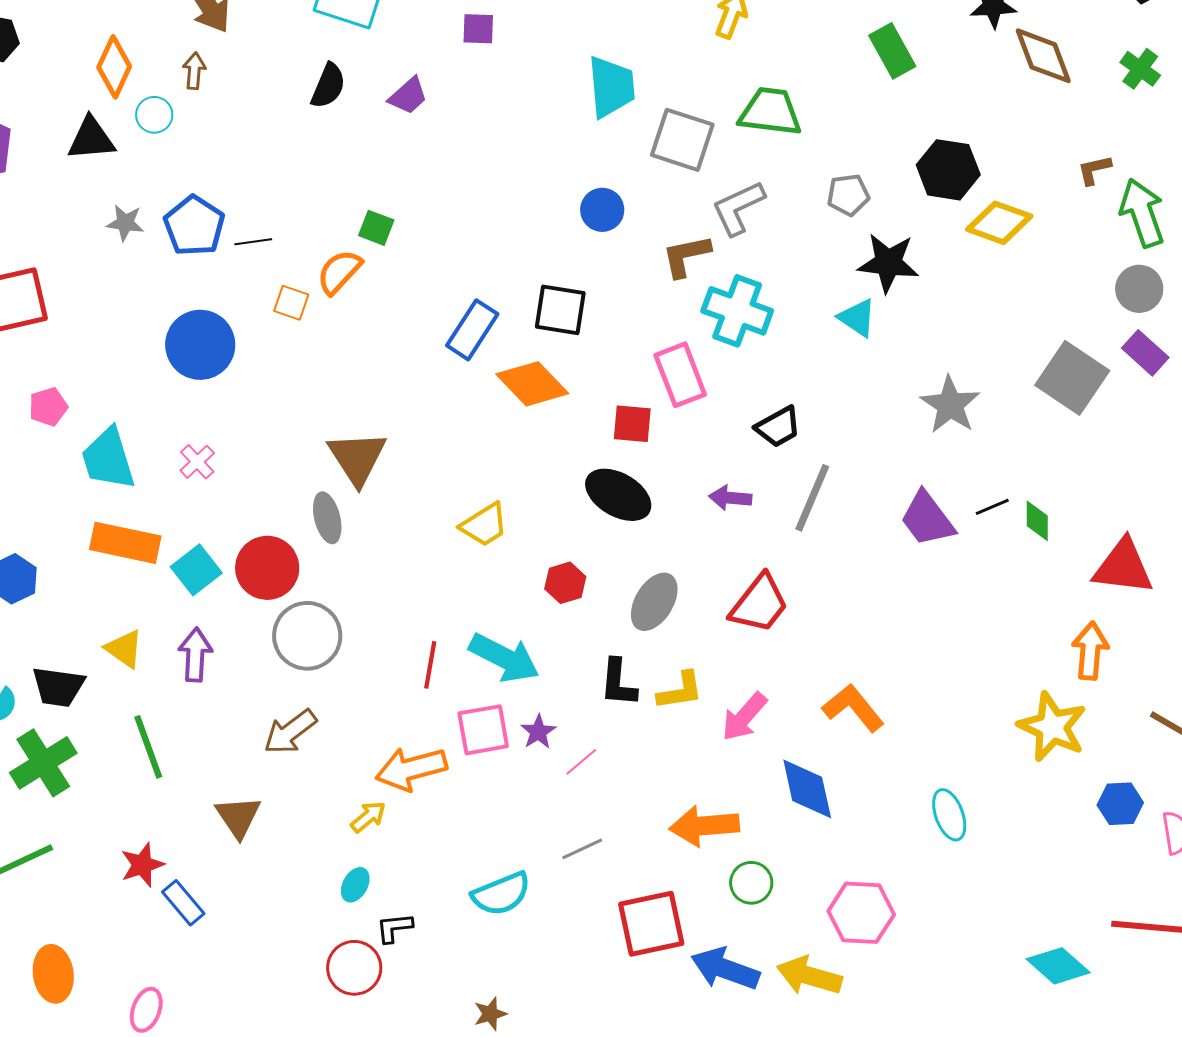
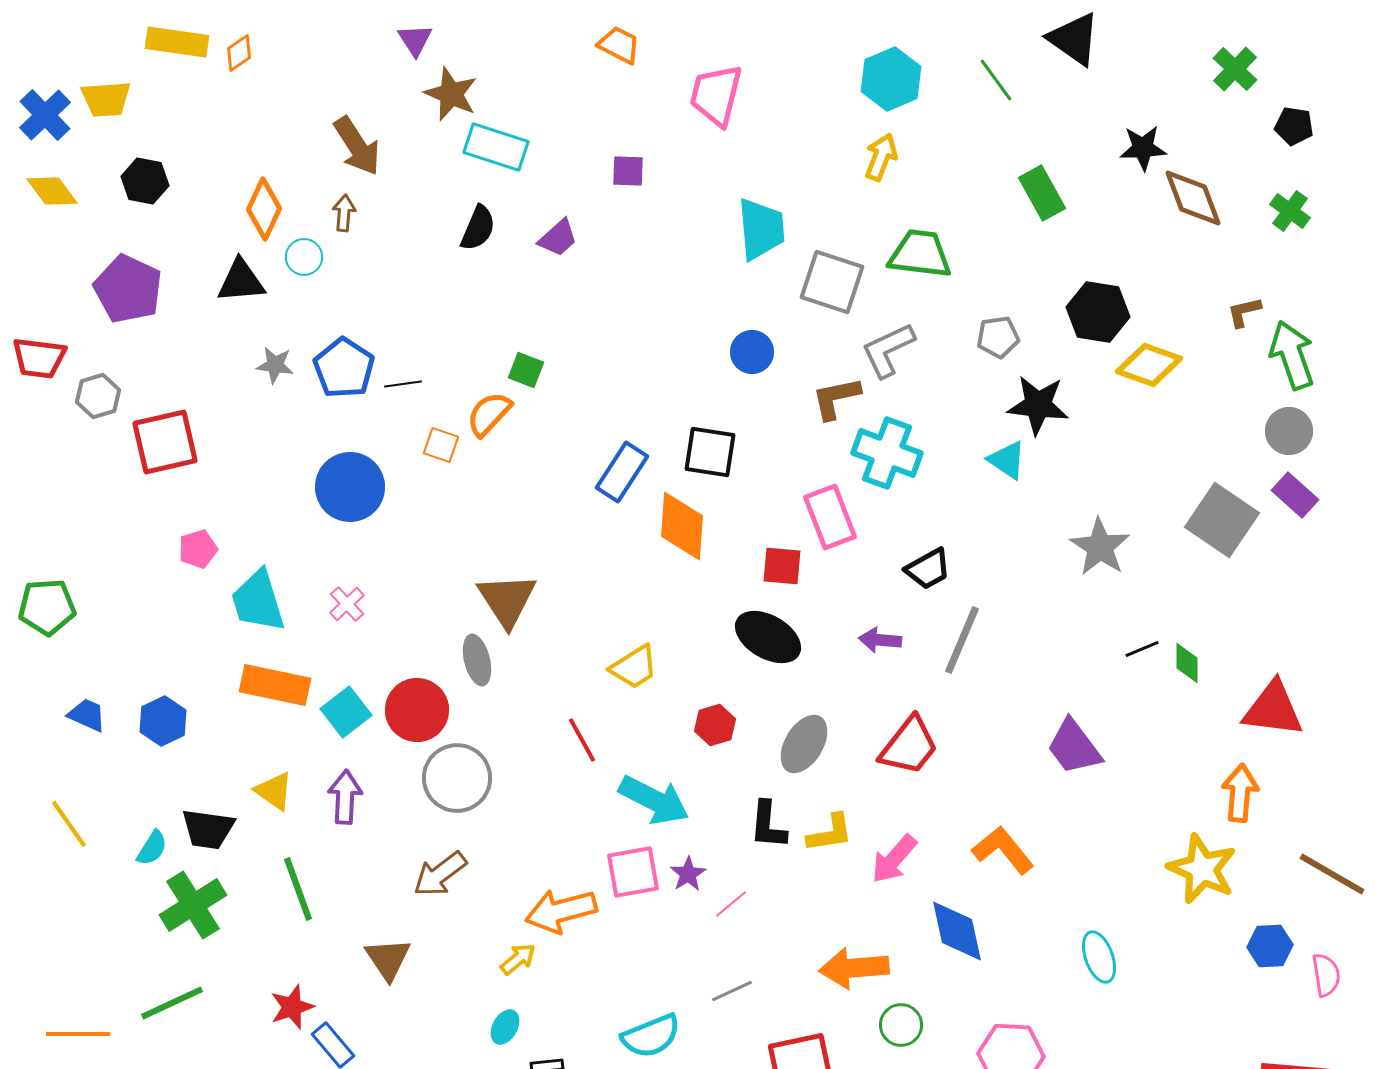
orange diamond: (532, 384) -> (682, 526), turned 48
purple trapezoid: (927, 519) -> (1074, 747), moved
red line: (430, 665) -> (582, 740), moved, turned -39

